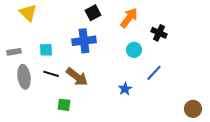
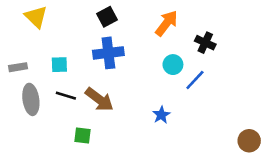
black square: (93, 13) -> (107, 17), moved
blue line: (154, 73) -> (195, 80), moved

